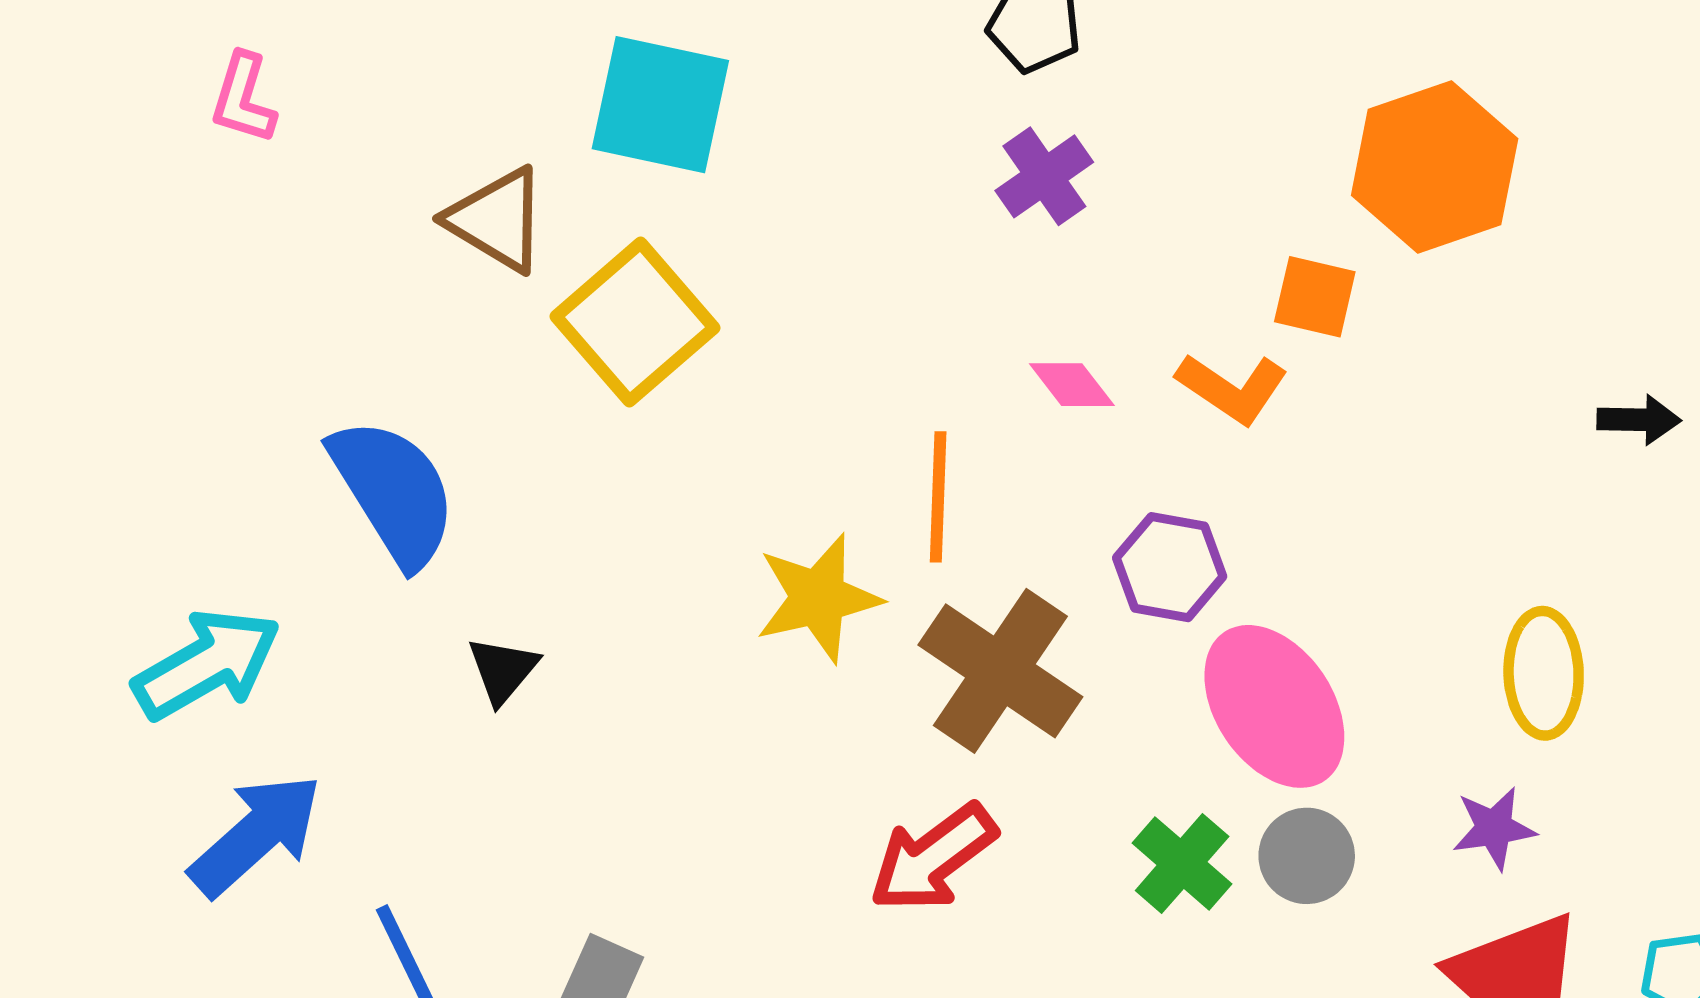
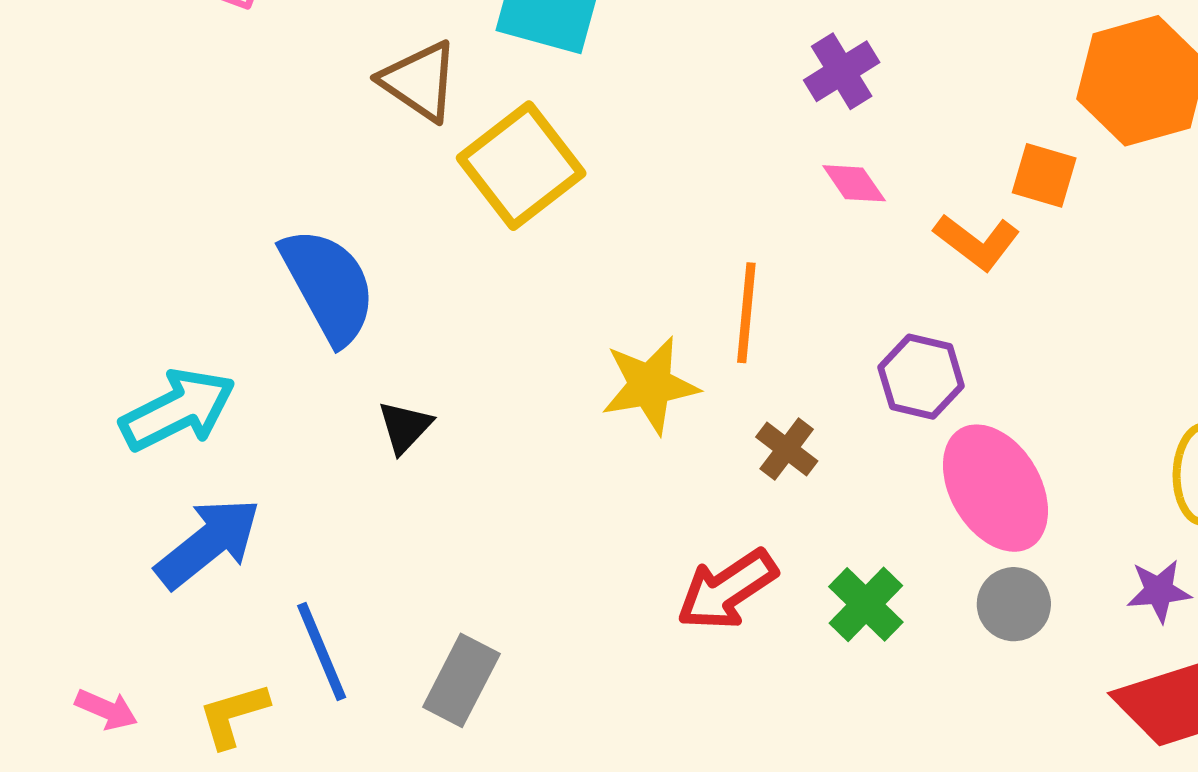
pink diamond: (1072, 385) -> (854, 183), moved
brown cross: (1000, 671) -> (787, 449), size x0.5
green cross: (1182, 864) -> (866, 604), moved

